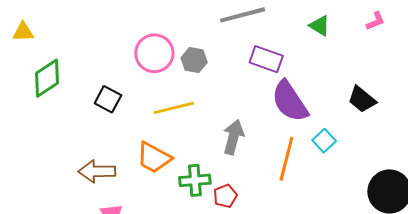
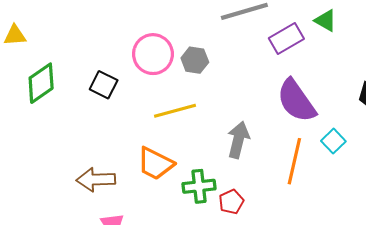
purple rectangle: (266, 59) -> (286, 39), moved, turned -48
black square: (108, 99) -> (104, 85), moved

